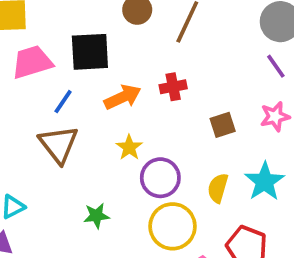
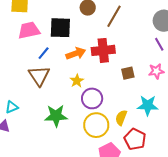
red cross: (173, 87) -> (103, 50), size x1.6
cyan star: (265, 181) -> (148, 105), turned 30
yellow semicircle: (218, 188) -> (121, 118), moved
green star: (96, 216) -> (56, 116), size x1.6

